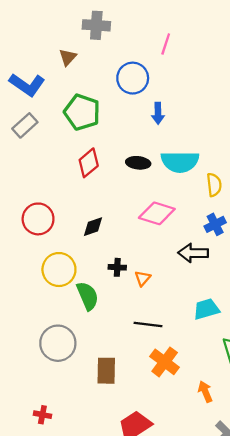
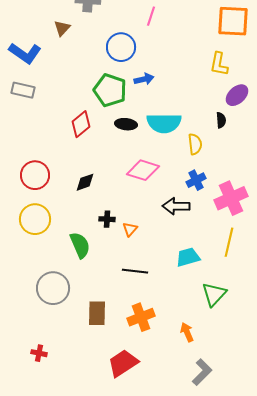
green pentagon: (82, 112) -> (110, 90), moved
blue arrow: (158, 113) -> (144, 79), turned -102
gray rectangle: (25, 125) -> (23, 90), turned 55
yellow circle: (59, 270) -> (35, 219), moved
orange cross: (165, 362) -> (141, 317), moved, turned 32

